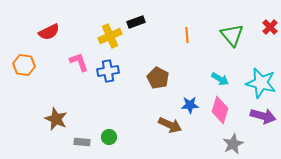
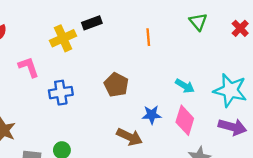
green triangle: (232, 35) -> (198, 22), moved, size x0.7
blue cross: (108, 71) -> (61, 93), moved

